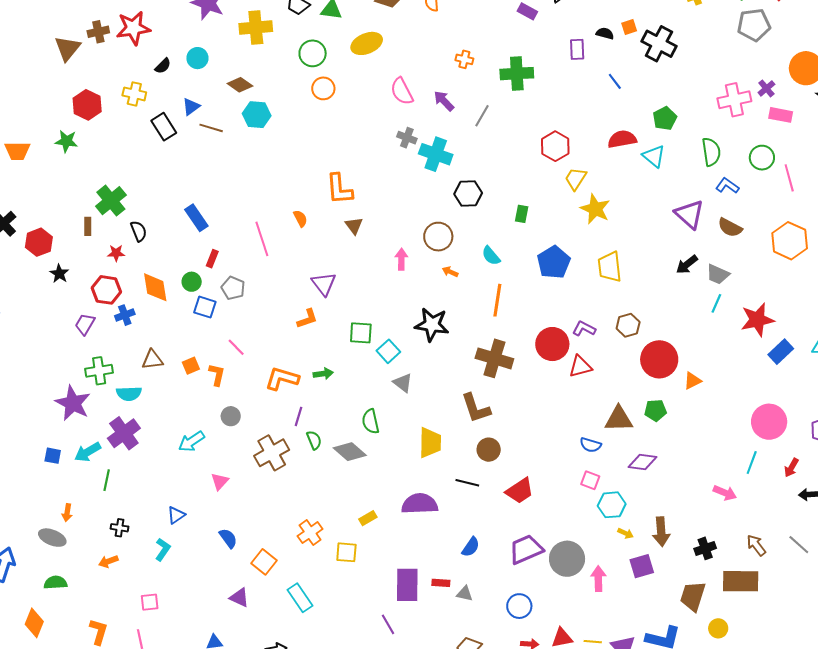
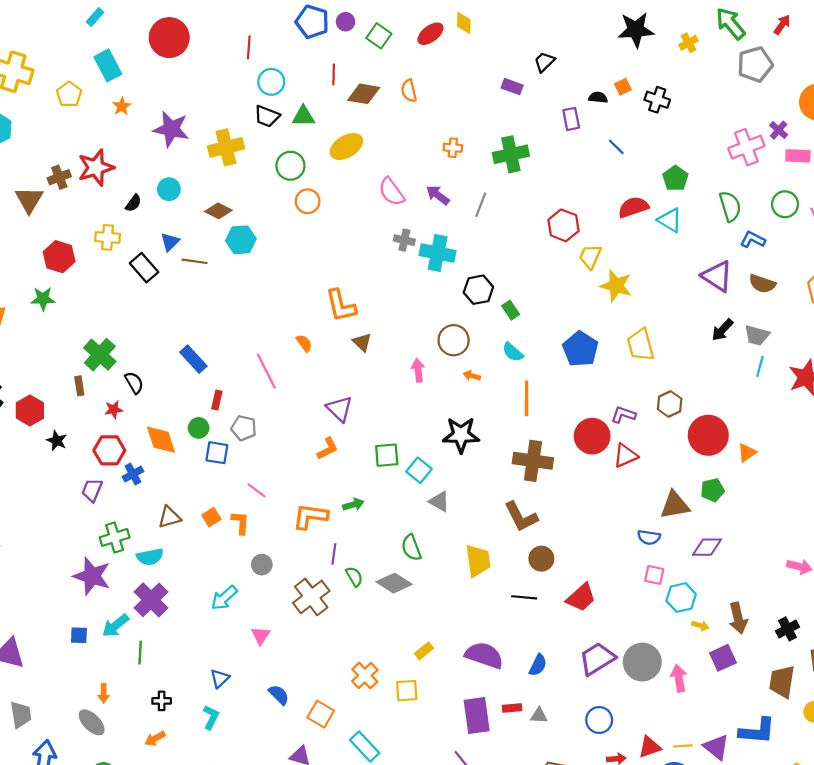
black cross: (659, 44) -> (657, 100), size x0.7
green rectangle: (522, 214) -> (511, 310), moved, turned -36
purple semicircle: (420, 504) -> (484, 655), moved, turned 30
gray ellipse: (52, 538) -> (92, 722), turned 32

